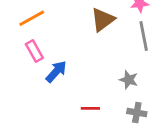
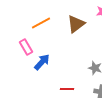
orange line: (32, 18) -> (41, 23), moved

